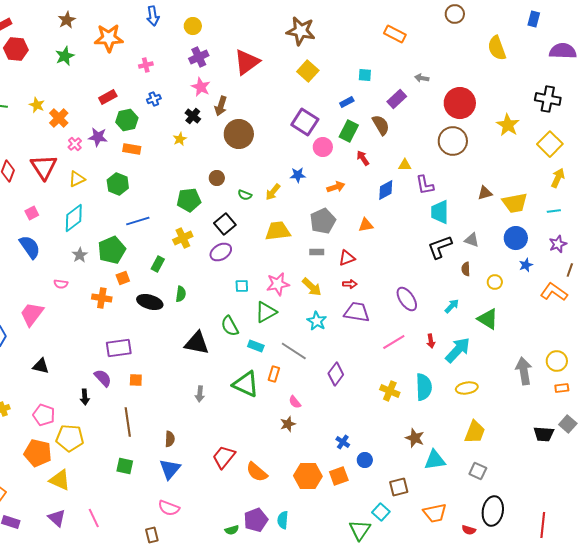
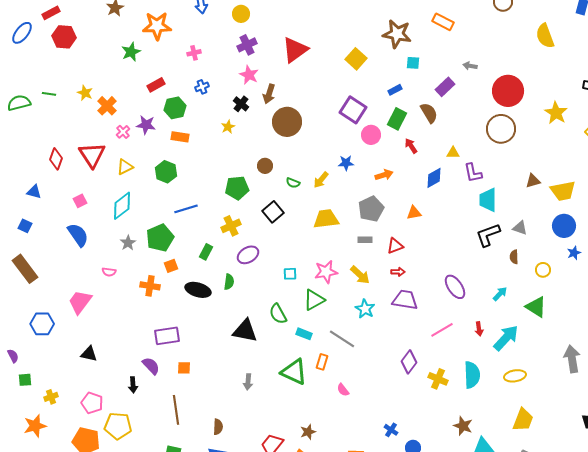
brown star: (301, 31) -> (397, 34), moved
green star: (65, 56) -> (131, 52), moved
purple ellipse: (221, 252) -> (248, 255), moved
purple diamond: (336, 374) -> (409, 362), moved
brown star: (288, 424) -> (308, 432), moved

